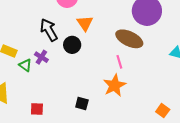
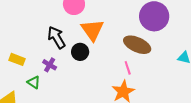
orange triangle: (85, 23) -> (92, 30), size x1.4
green triangle: (25, 65) -> (34, 82), moved

